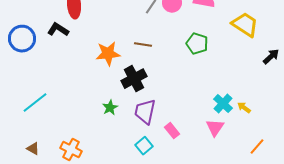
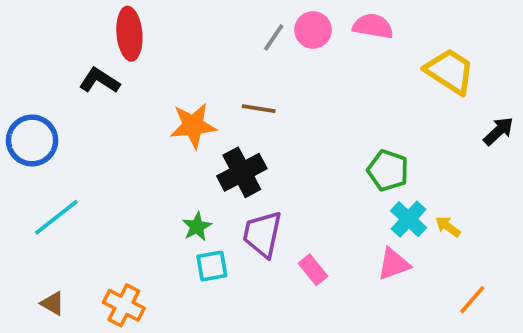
blue circle: (22, 39) -> (32, 140), moved
green pentagon: (197, 44) -> (388, 170), moved
pink triangle: (215, 128) -> (394, 264), turned 36
cyan square: (144, 146) -> (212, 266), moved, turned 30

